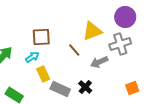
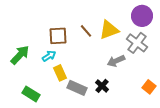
gray cross: (120, 44) -> (137, 43), turned -35
brown line: (74, 50) -> (86, 31), moved
orange square: (132, 88) -> (149, 87), turned -32

